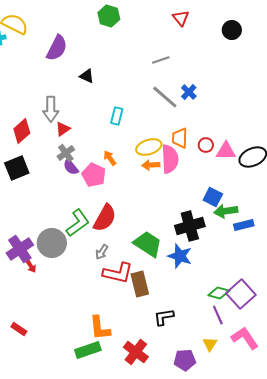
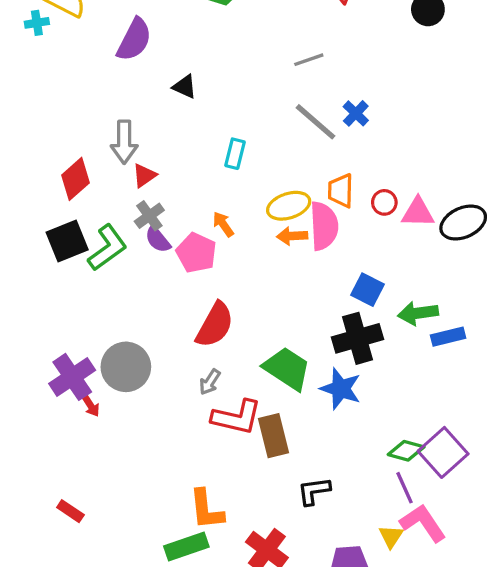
blue square: (213, 197) -> (368, 290), moved
green L-shape: (78, 223) -> (107, 248), moved
pink L-shape: (245, 338) -> (423, 523), moved

